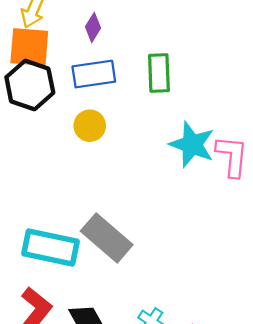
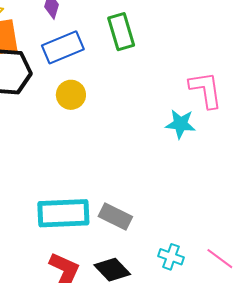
cyan star: (192, 145) -> (180, 124), moved, size x0.7
gray rectangle: (107, 238) -> (115, 217), moved, size x0.7

